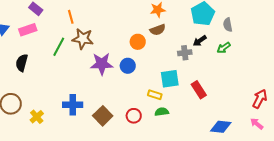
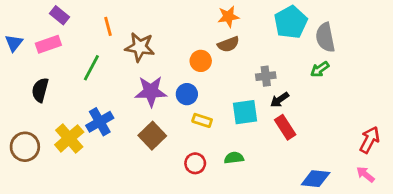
gray semicircle: (228, 25) -> (325, 37), size x1.5
brown star: (83, 39) -> (140, 47), moved
black arrow: (200, 41) -> (280, 100), moved
yellow rectangle: (155, 95) -> (202, 120), moved
blue cross: (73, 105) -> (100, 122), moved, turned -30
brown square: (103, 116) -> (152, 136), moved
yellow cross: (37, 117) -> (69, 138), moved, size x1.5

